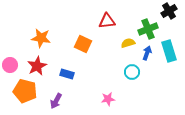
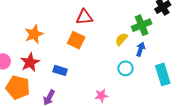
red triangle: (107, 21) -> (84, 17), moved
orange star: (41, 38) -> (34, 34), turned -30
yellow semicircle: (128, 43) -> (121, 39), turned -32
cyan rectangle: (169, 51) -> (163, 74), moved

